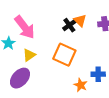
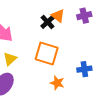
orange star: (81, 85) -> (57, 83), moved

